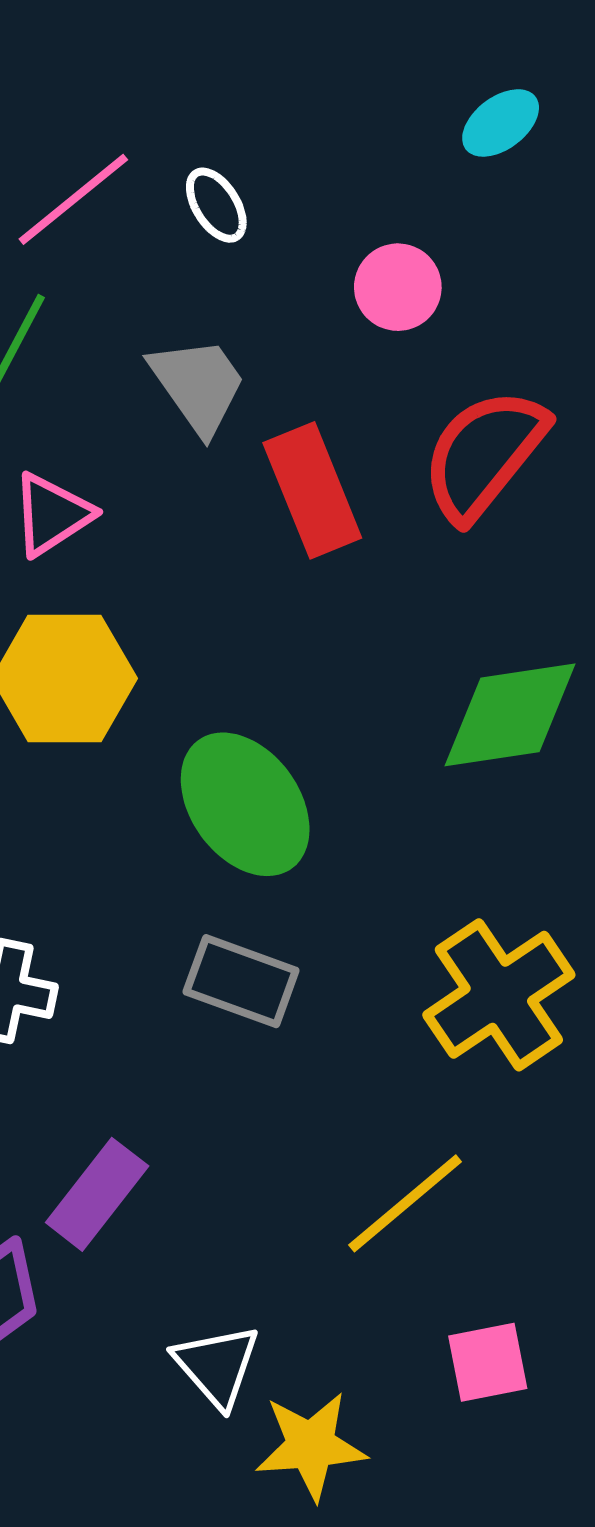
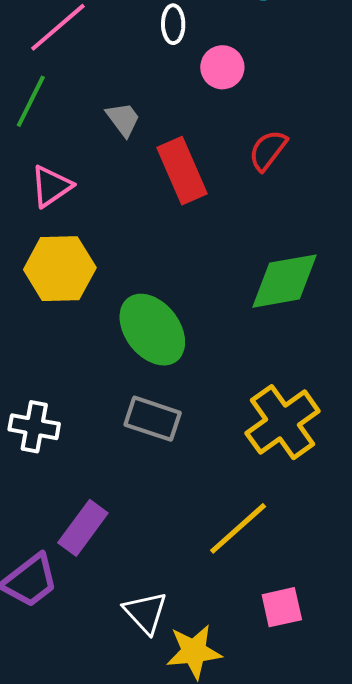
white ellipse: (216, 205) -> (173, 24), moved, turned 33
gray trapezoid: (198, 385) -> (123, 119), size x0.7
red semicircle: (484, 454) -> (268, 150), size x0.6

